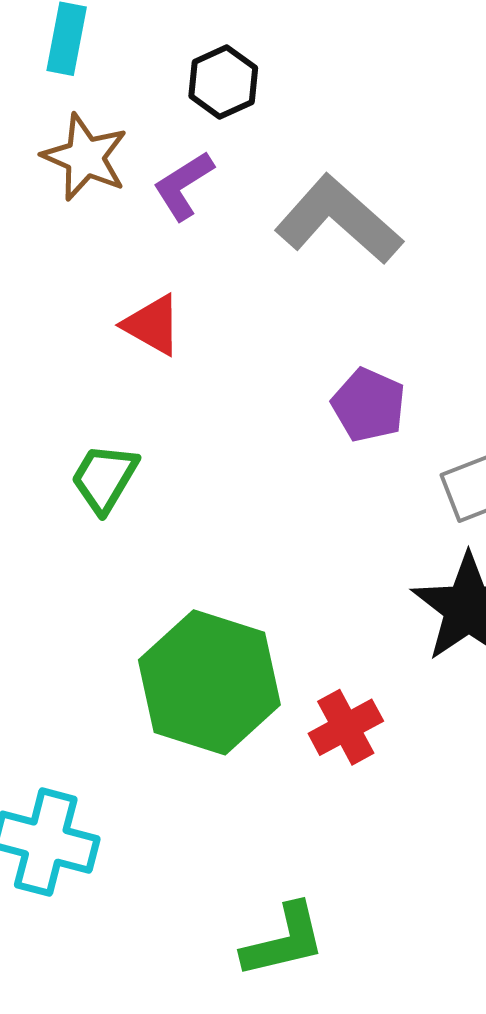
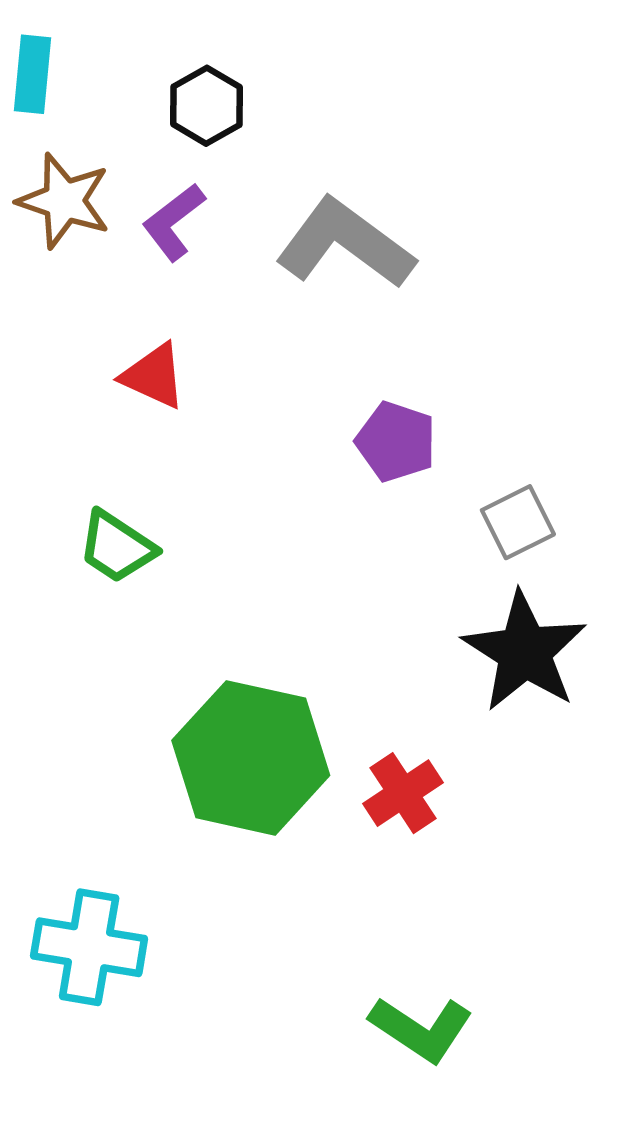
green trapezoid: (104, 478) -> (117, 547), turned -82
green L-shape: (284, 941) -> (421, 1029), moved, turned 52

